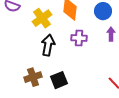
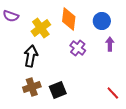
purple cross: (79, 38) -> (78, 48), turned 35
black arrow: (48, 45) -> (31, 56), moved

